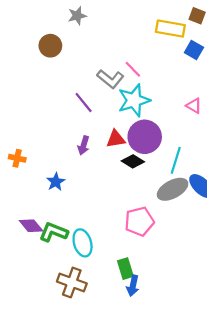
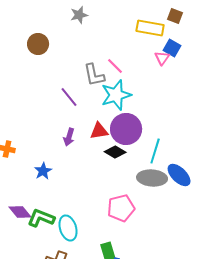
gray star: (77, 16) -> (79, 15), moved
gray L-shape: (110, 79) -> (94, 75), turned 40
pink triangle: (194, 106) -> (162, 58), moved, turned 35
gray ellipse: (173, 189) -> (152, 178), turned 32

